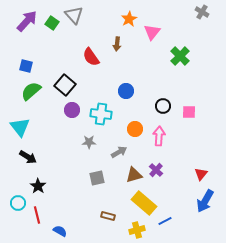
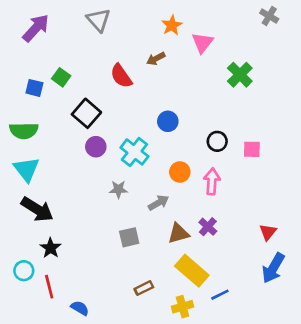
green square: (52, 23) -> (61, 77), moved
brown arrow: (117, 44) -> (156, 59), turned 56
green semicircle: (31, 91) -> (24, 131), moved, turned -140
cyan cross: (101, 114) -> (134, 152), turned 30
black arrow: (28, 157) -> (37, 209), size x1.4
brown rectangle: (108, 216) -> (144, 288), turned -40

